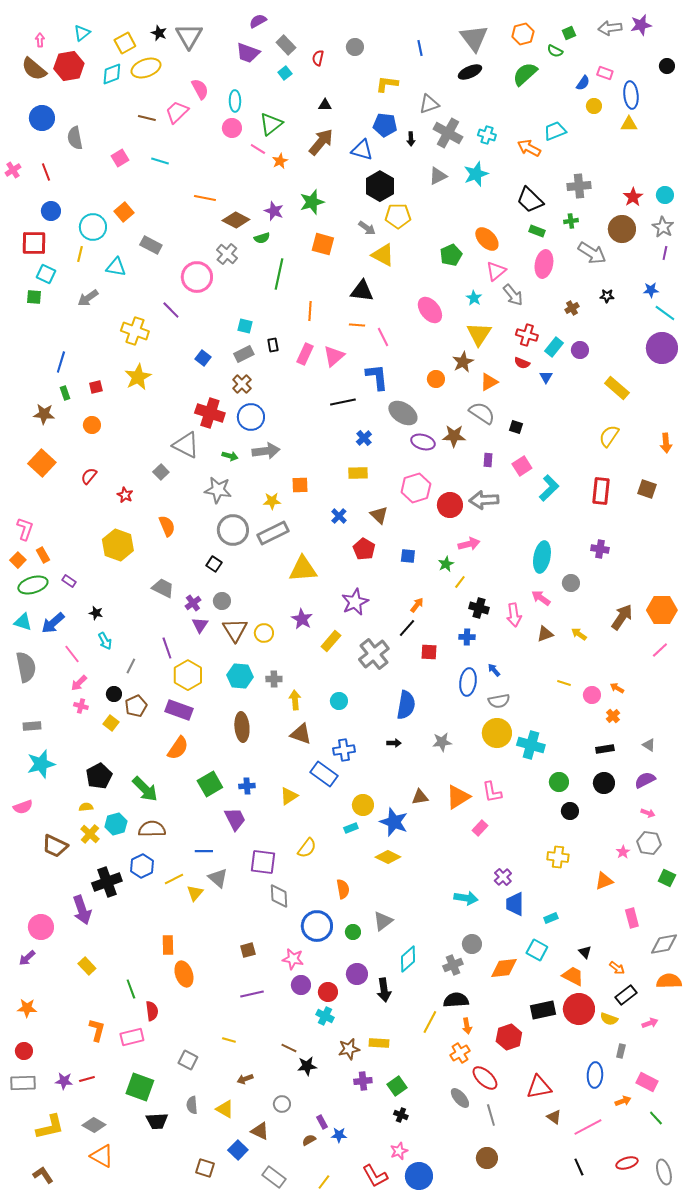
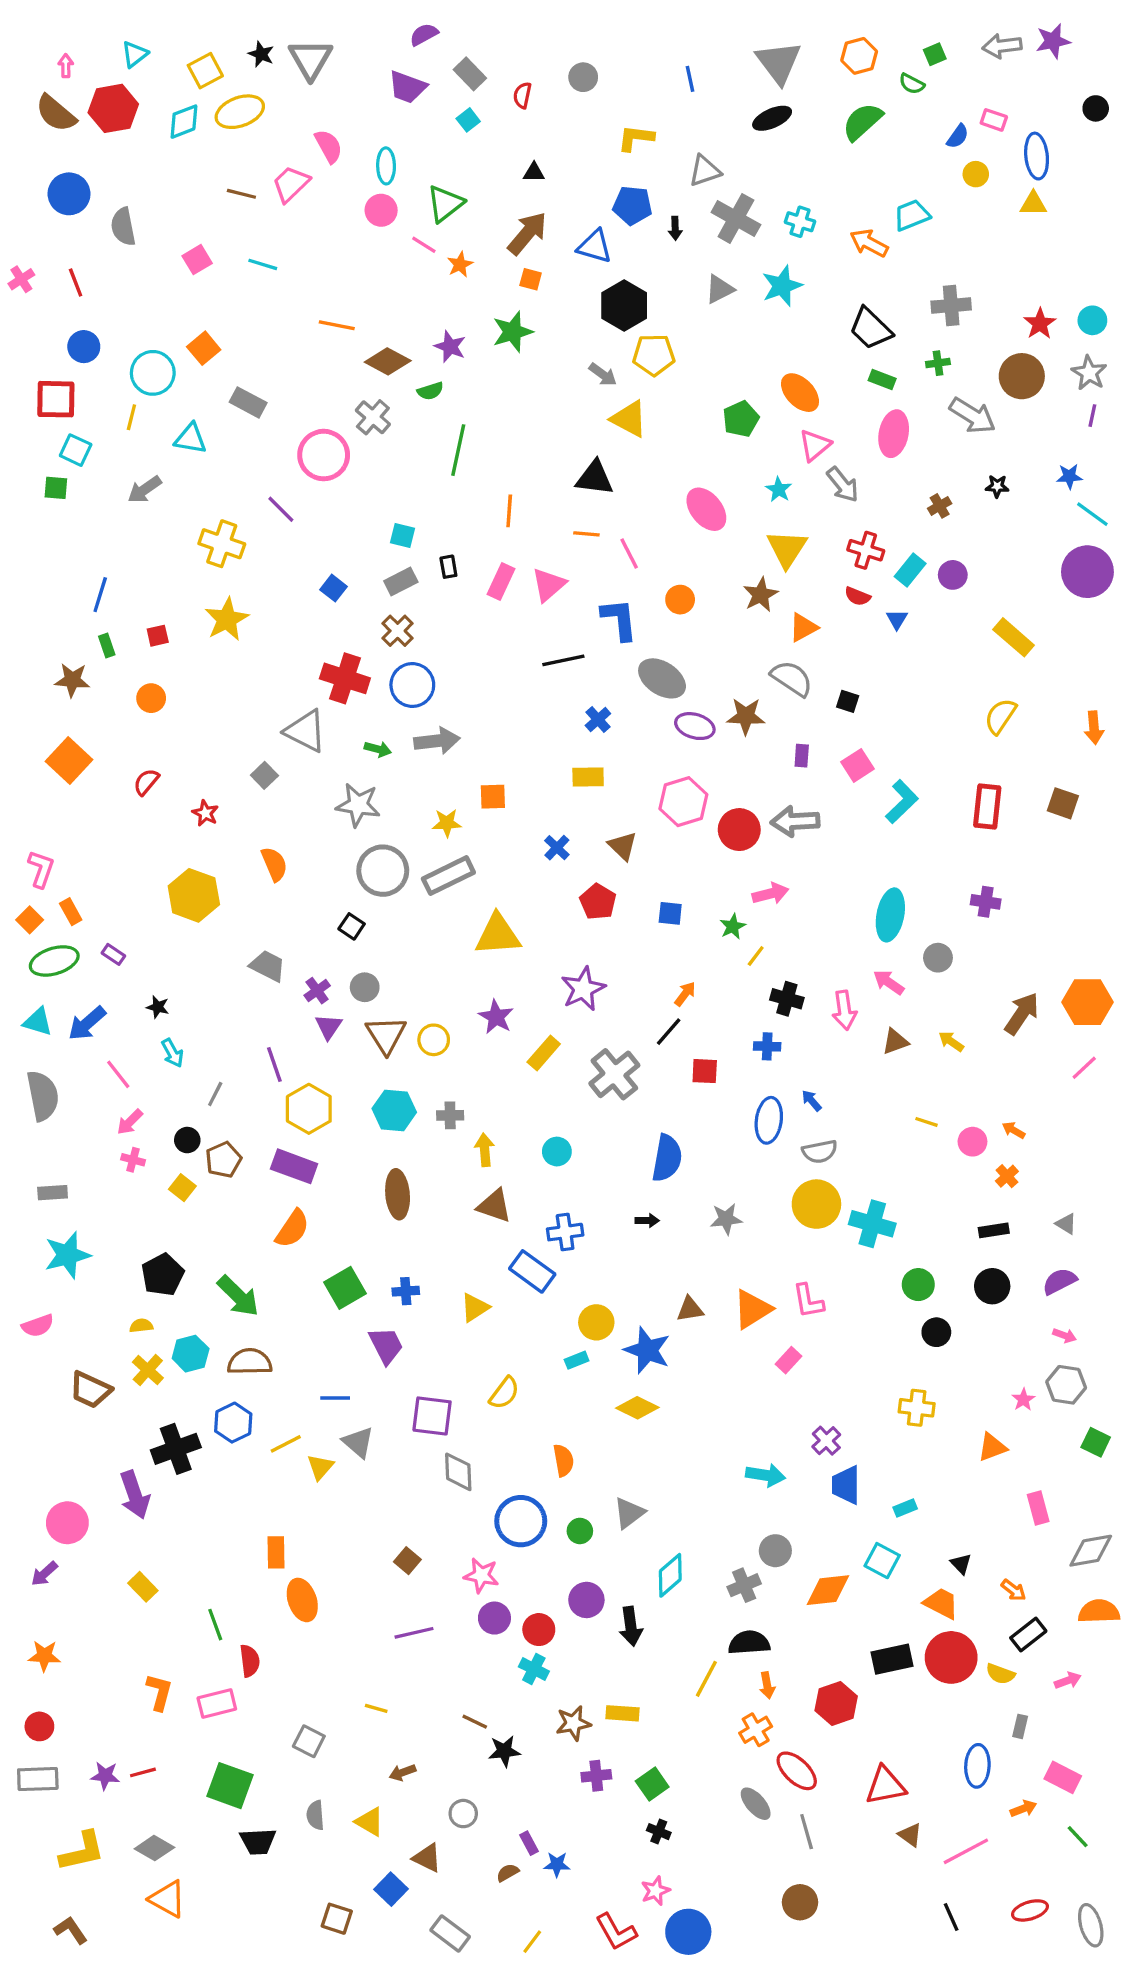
orange square: (323, 244) -> (531, 279), moved, size x0.6
orange circle: (436, 379) -> (680, 600), moved
brown square: (248, 950) -> (407, 1561), turned -35

